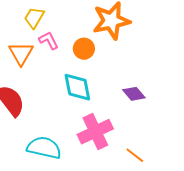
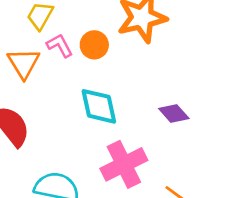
orange circle: (84, 49) -> (94, 45), moved

